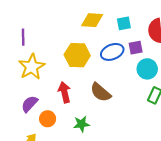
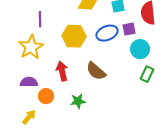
purple line: (23, 37) -> (40, 19), moved
purple semicircle: (30, 104) -> (29, 82), turned 48

